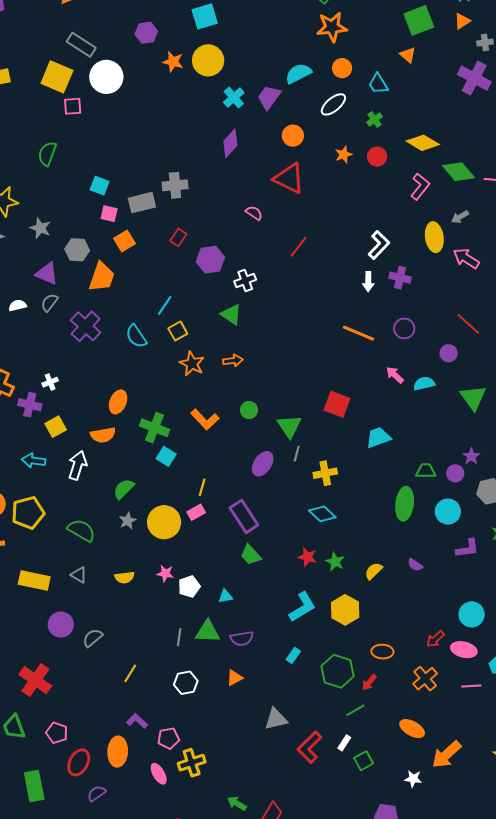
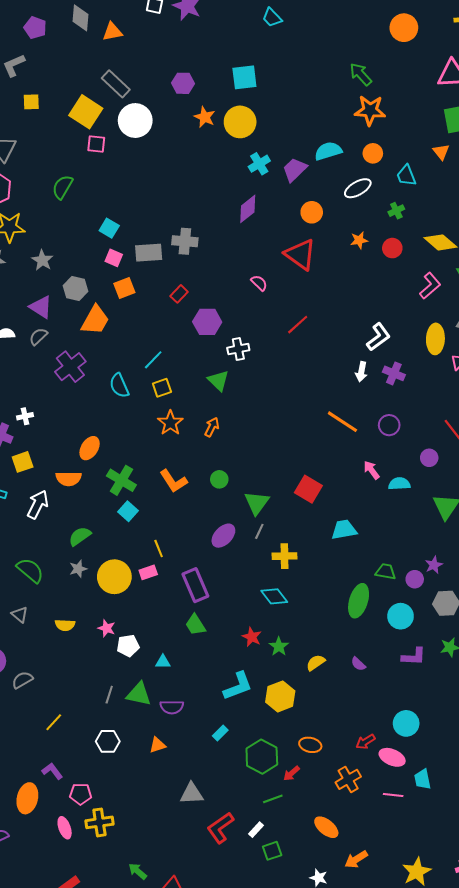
orange arrow: (233, 361) -> (212, 427), turned -66
yellow line: (202, 487) -> (159, 549), turned -48
orange arrow: (446, 755) -> (356, 859), size x0.7

